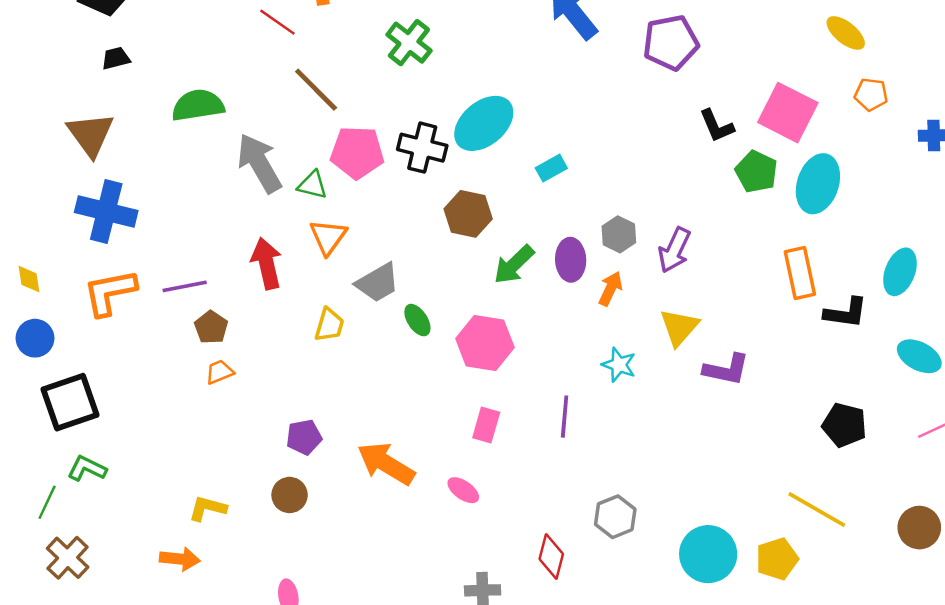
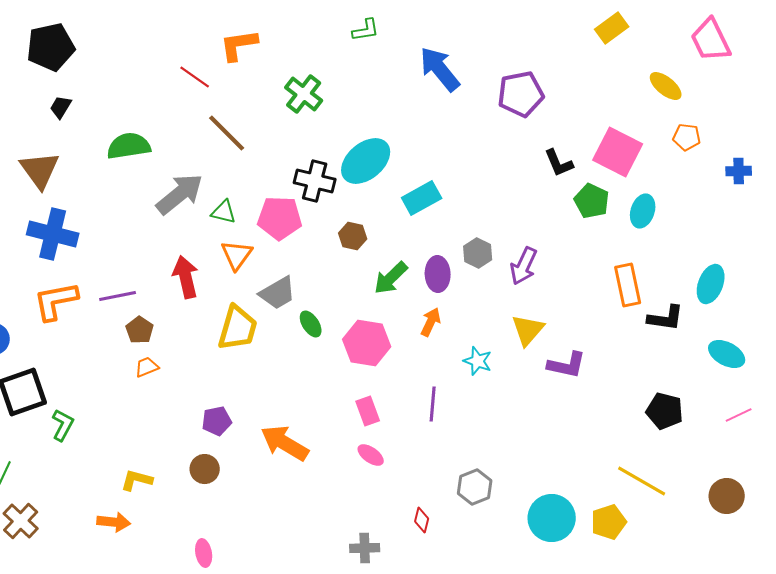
black trapezoid: (116, 58) -> (61, 107), turned -45
pink pentagon: (357, 152) -> (280, 218), moved
gray arrow: (259, 163) -> (180, 194), turned 81
cyan rectangle: (551, 168) -> (422, 198), size x1.5
cyan ellipse: (818, 184) -> (643, 211), size x0.7
brown hexagon: (468, 214) -> (353, 236), size x0.7
orange arrow: (610, 289) -> (431, 322), moved
yellow trapezoid: (329, 325) -> (238, 328), size x1.6
pink rectangle: (486, 425) -> (368, 411), turned -36
green L-shape: (87, 468) -> (63, 425), moved, turned 92
pink ellipse: (463, 490) -> (371, 455), moved
red diamond: (551, 557) -> (422, 520), size x0.7

